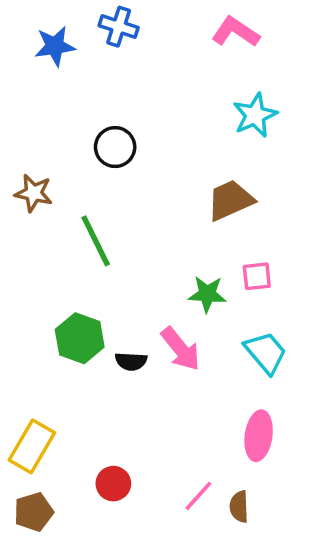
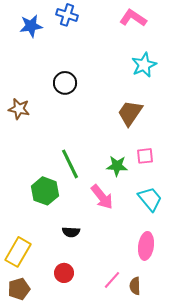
brown trapezoid: (230, 200) -> (130, 113), turned -32
green line: (96, 241) -> (70, 164), moved
black semicircle: (131, 361) -> (71, 232), moved

